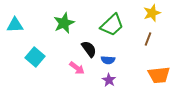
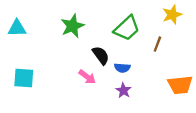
brown line: (148, 39) -> (157, 44), moved
cyan square: (35, 57) -> (24, 78), moved, turned -36

